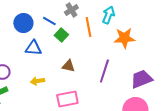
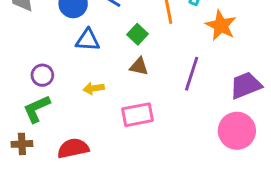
green square: (61, 35) -> (137, 34), moved
orange star: (124, 38) -> (221, 25), turned 30

